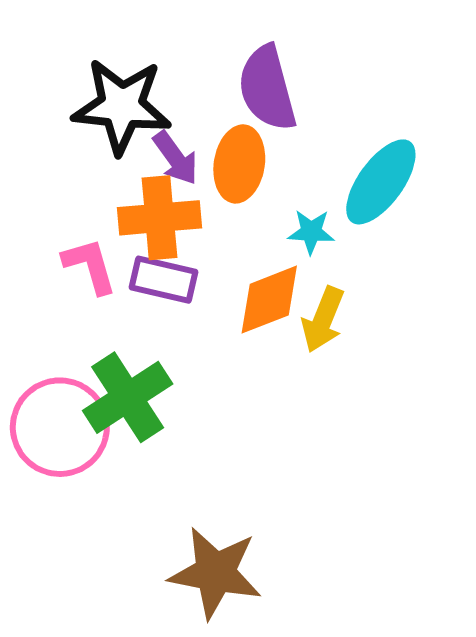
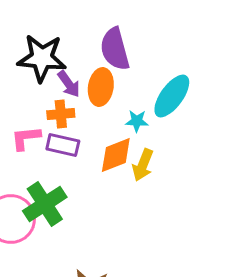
orange cross: (160, 218) -> (61, 114), size x0.7
pink L-shape: (90, 266) -> (26, 138), turned -80

